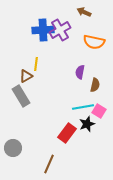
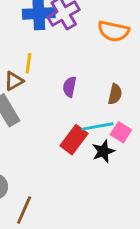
purple semicircle: (80, 72) -> (70, 87), moved
red rectangle: (67, 133) -> (74, 140), moved
brown line: (49, 164) -> (24, 210), moved

